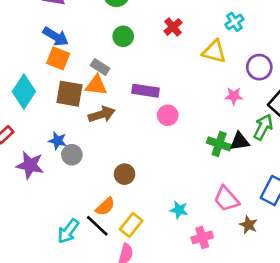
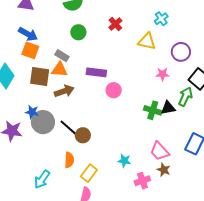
gray circle: (72, 155) -> (43, 122), size x1.5
orange semicircle: (105, 207) -> (69, 160), turned -42
brown star: (248, 225) -> (164, 170), moved
black line: (97, 226) -> (69, 128), moved

